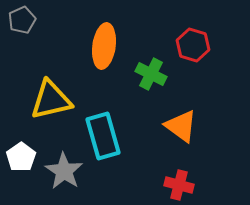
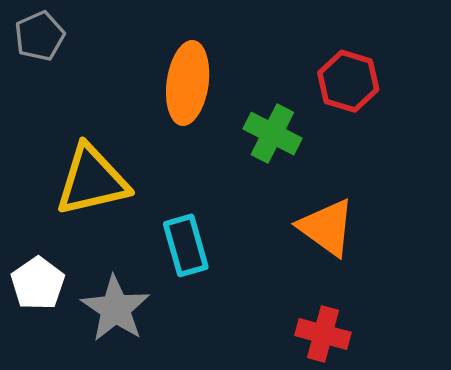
cyan rectangle: (103, 136) -> (186, 245), size x0.7

